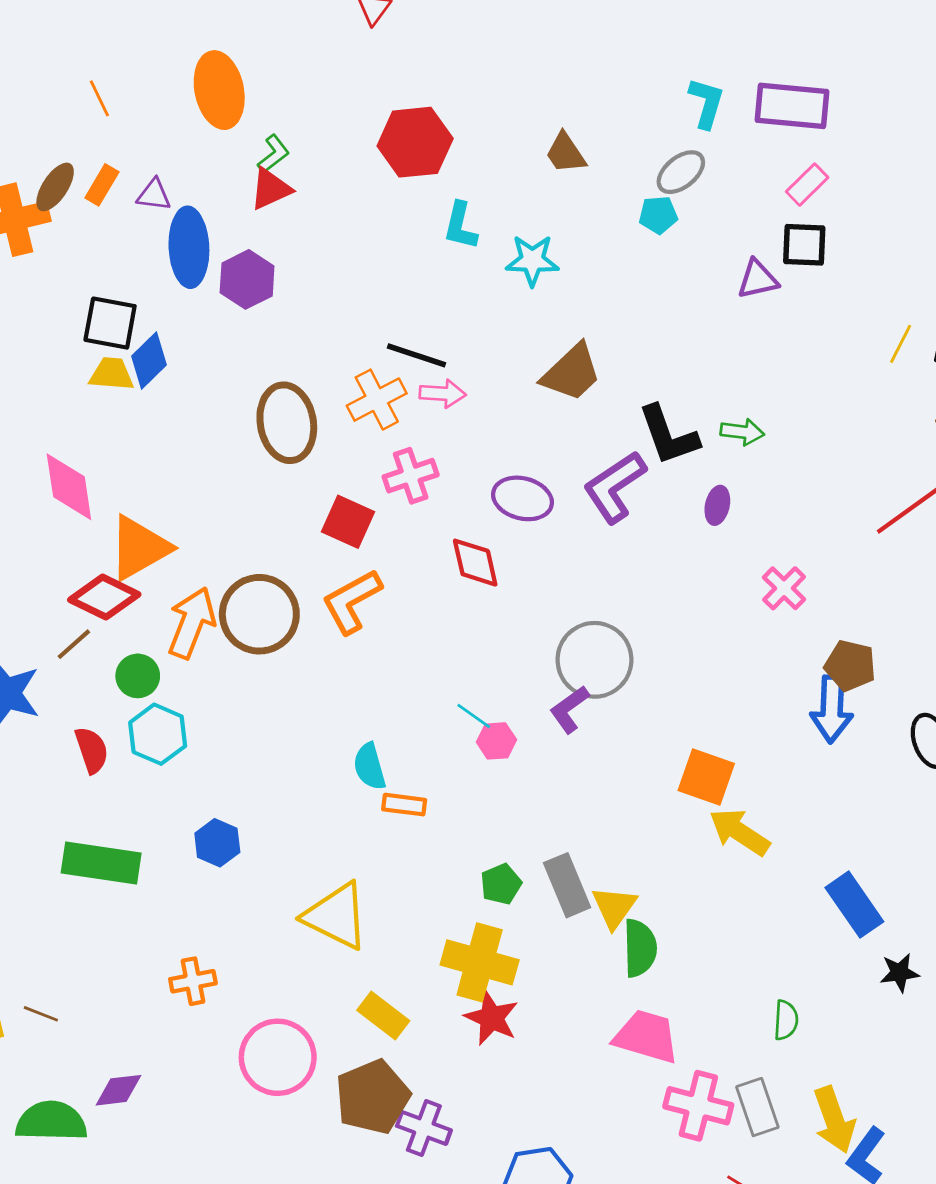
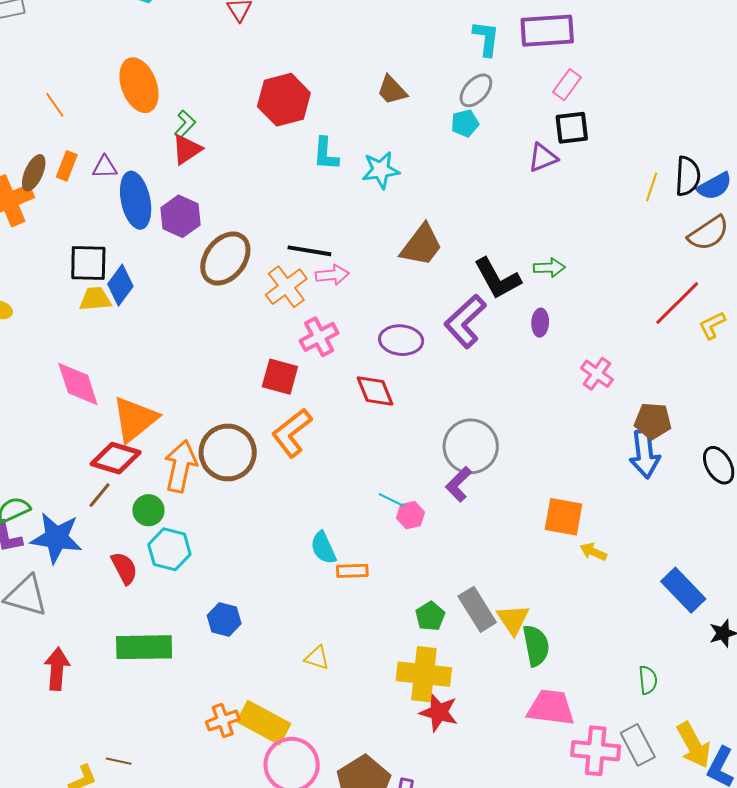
brown ellipse: (287, 423) -> (225, 258), moved, turned 56
yellow arrow: (739, 832) -> (593, 552), size x0.6
yellow triangle: (336, 916) -> (317, 658), size x0.5
yellow rectangle: (383, 1016) -> (264, 723), moved, size x1.4

